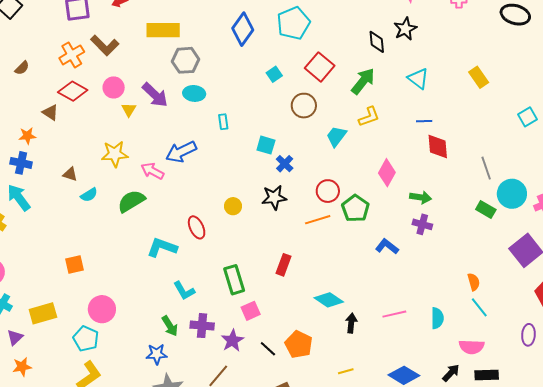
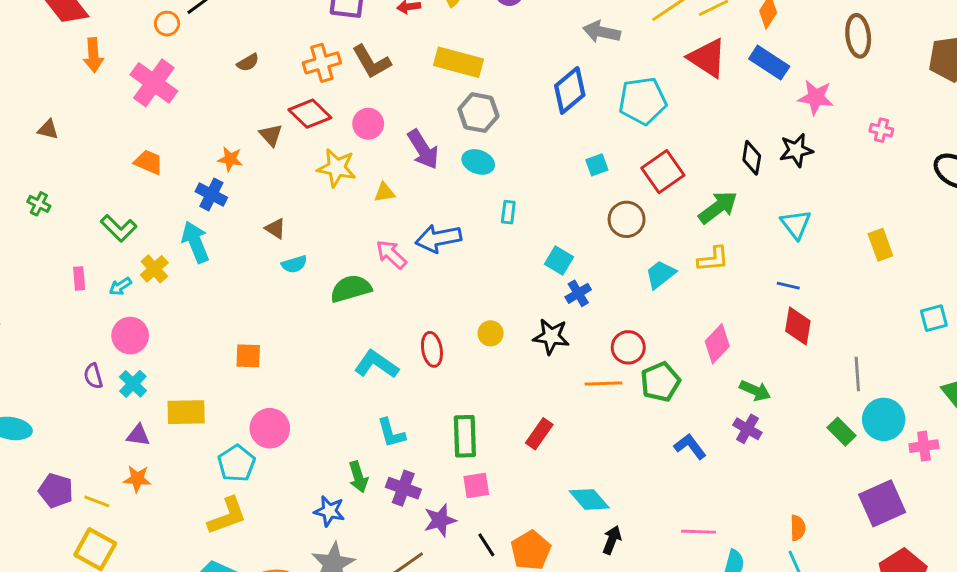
yellow triangle: (129, 110) -> (384, 193), moved, turned 35
yellow star: (115, 154) -> (337, 168), moved
pink line: (394, 314) -> (699, 532), moved
purple triangle: (15, 337) -> (138, 435), turned 36

